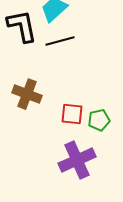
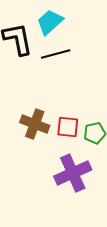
brown cross: (27, 94) -> (35, 124), moved

